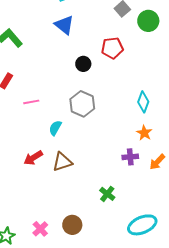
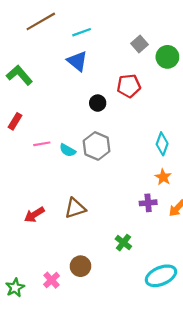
cyan semicircle: (55, 128) -> (68, 150), moved, turned -91
red arrow: (33, 158) -> (34, 215), moved
brown circle: (72, 225) -> (80, 266), moved

